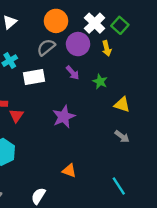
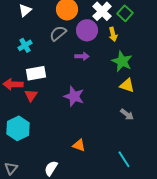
purple arrow: (73, 73) -> (82, 56), turned -48
white rectangle: (34, 77) -> (36, 73), moved
green star: (100, 81) -> (122, 61), moved, size x1.5
purple star: (64, 117) -> (74, 96), turned -30

